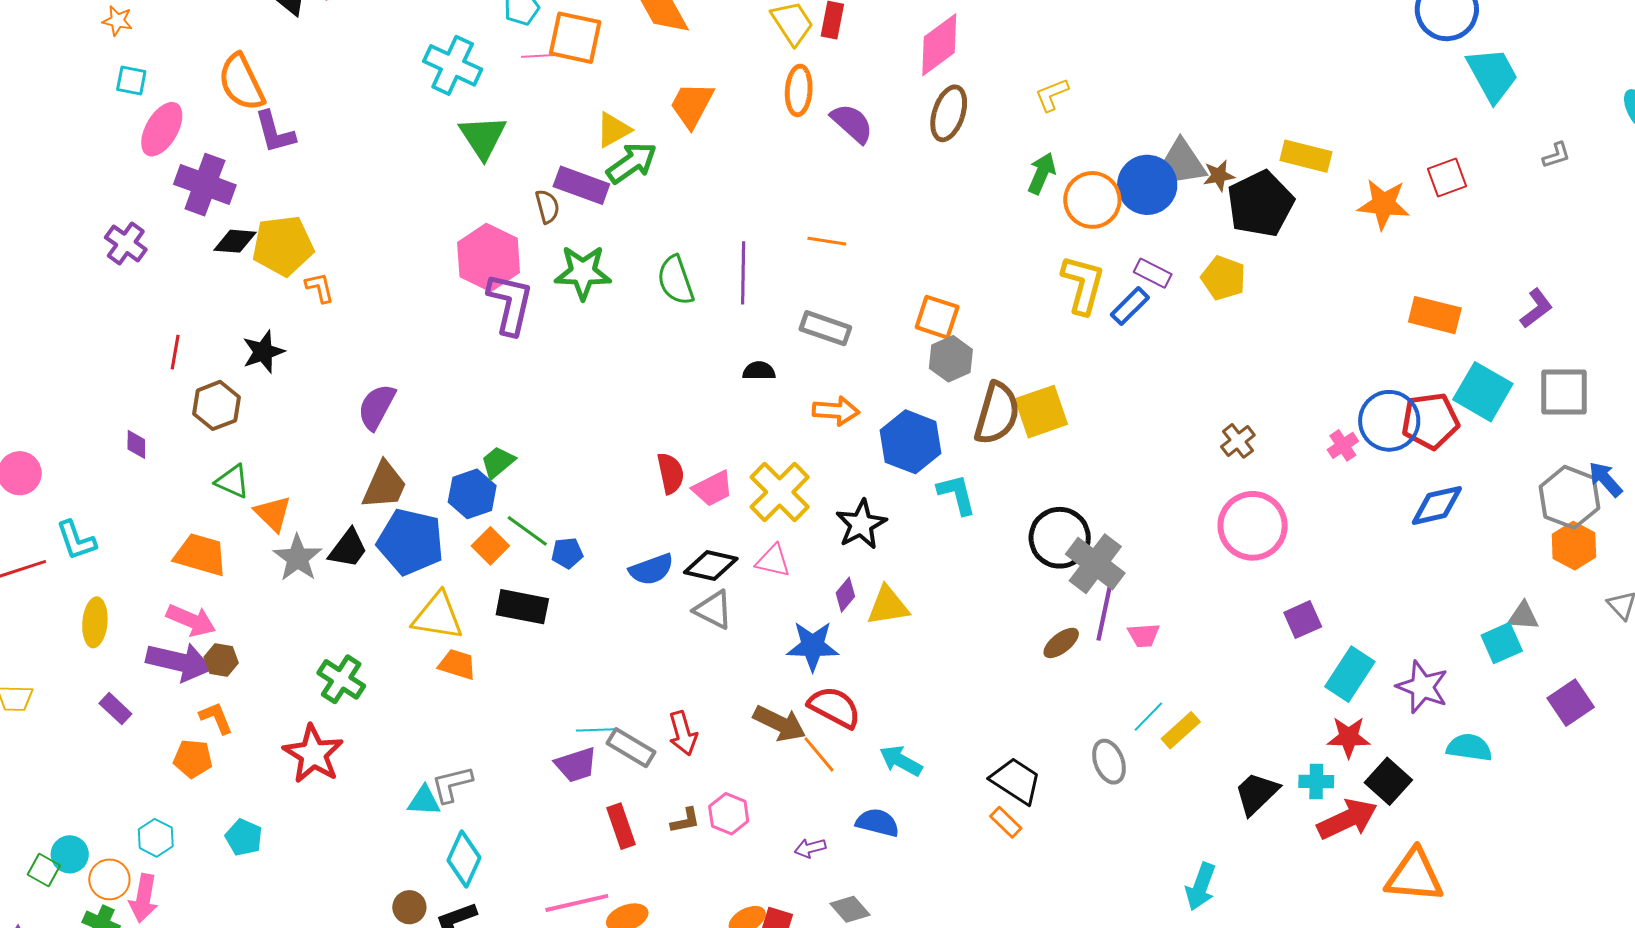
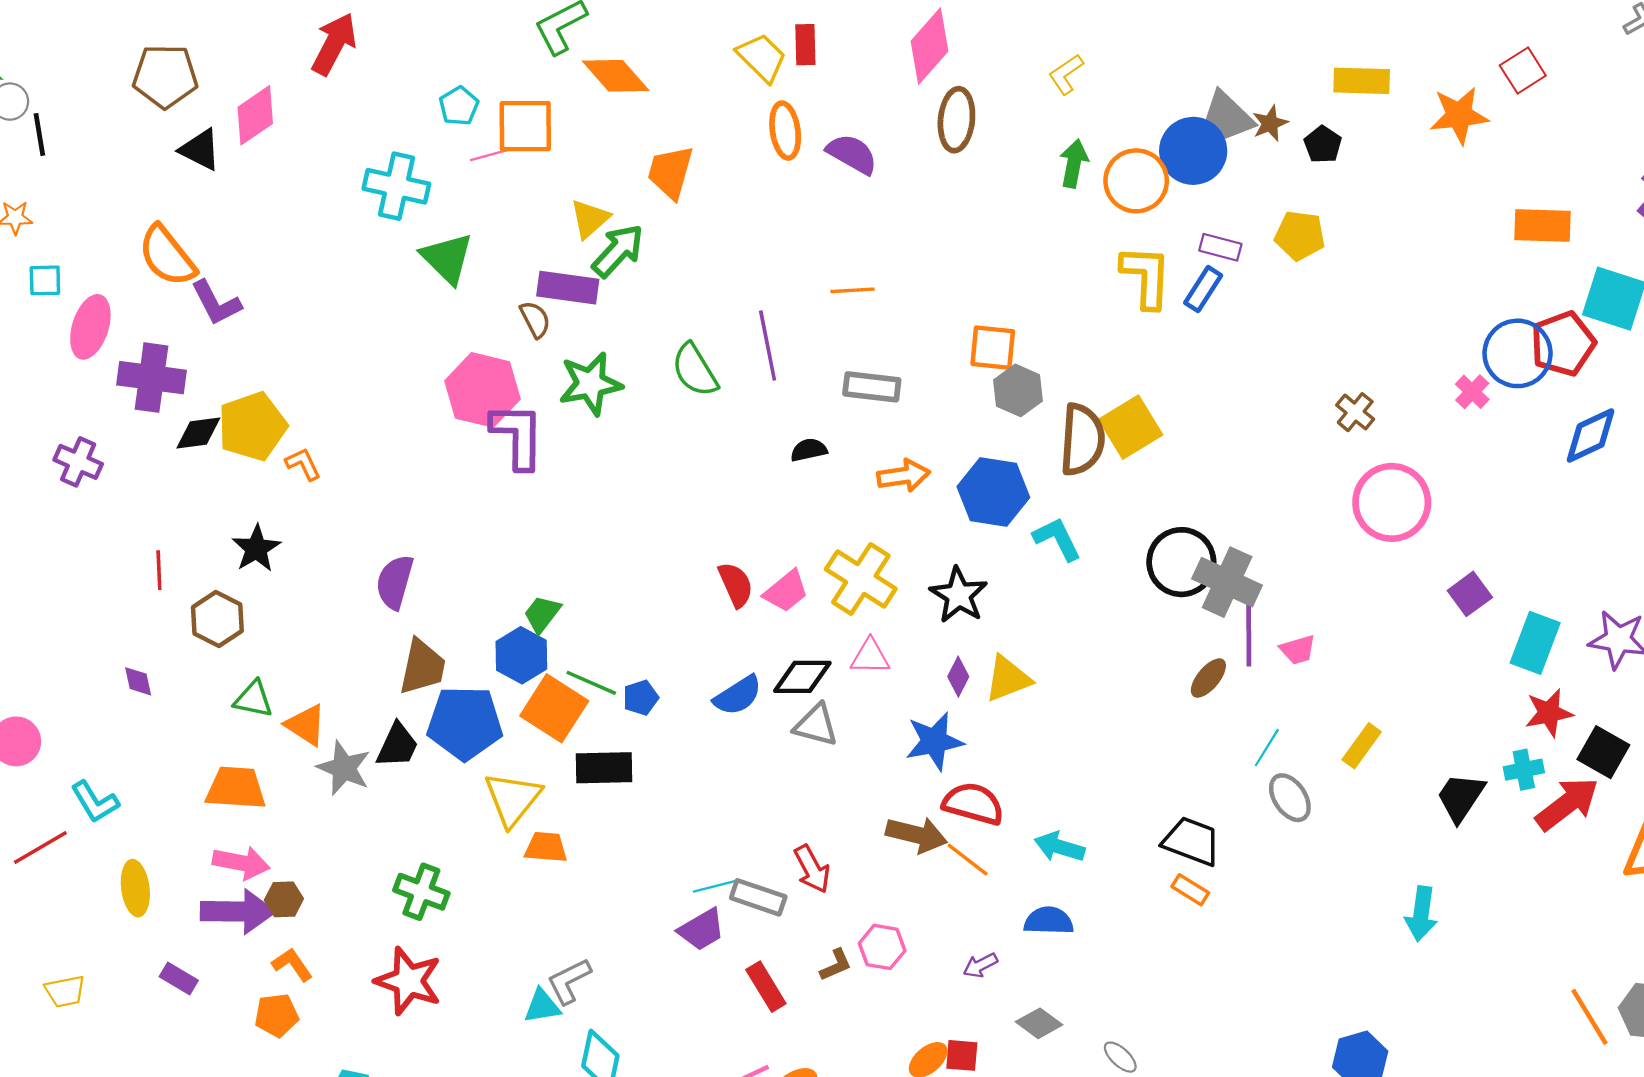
black pentagon: (1260, 204) -> (1323, 145), size x0.5
orange square: (490, 546) -> (554, 708), size x1.6
yellow triangle: (438, 616) -> (513, 799), turned -48
cyan line: (1148, 717) -> (1267, 748), moved

